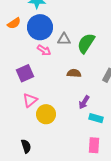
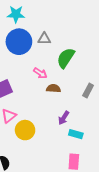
gray triangle: (64, 39) -> (44, 39), moved
pink arrow: (44, 50) -> (40, 73), moved

